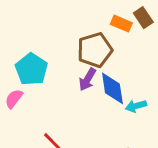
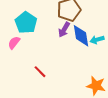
cyan arrow: (136, 106) -> (97, 40), moved

